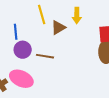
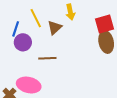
blue line: (16, 32) -> (16, 29), moved, turned 35
purple circle: (23, 50) -> (23, 42), moved

